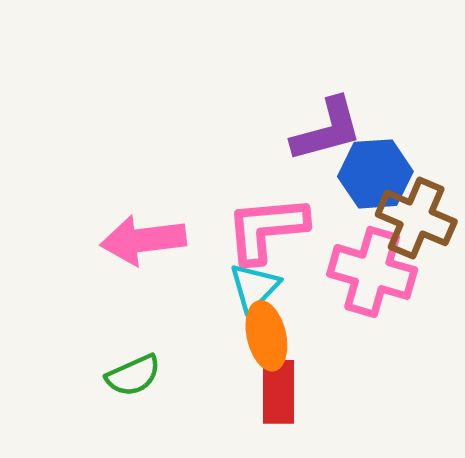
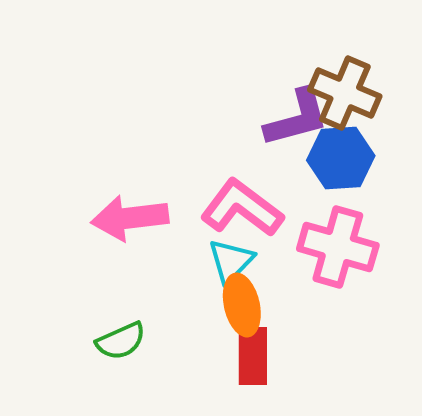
brown cross: (416, 218) -> (345, 93), moved
pink L-shape: (266, 229) -> (242, 208), turned 42

